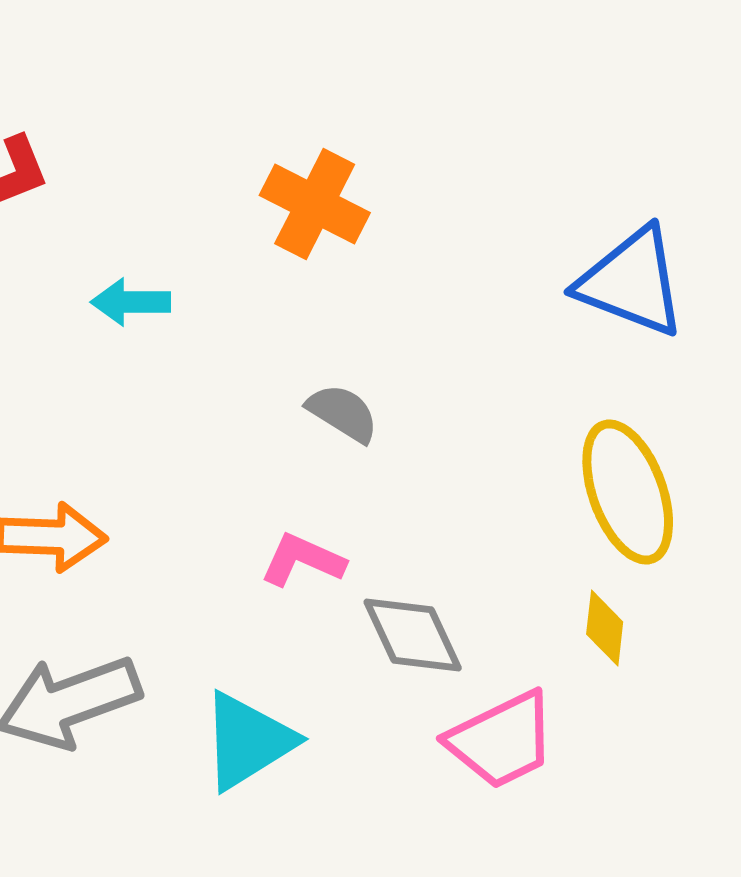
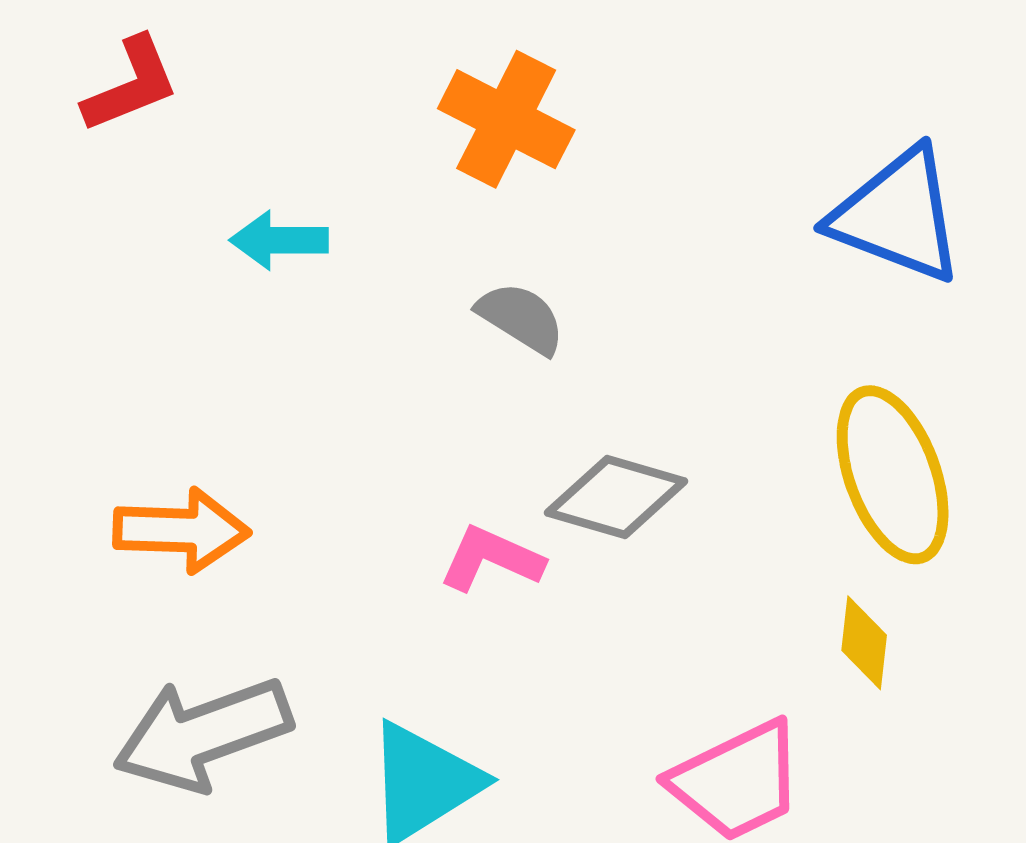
gray semicircle: (343, 413) -> (521, 318), moved
gray diamond: (413, 635) -> (616, 497), moved, turned -49

